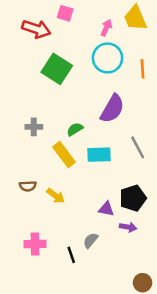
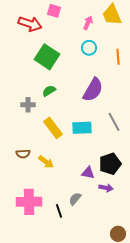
cyan circle: (107, 58) -> (89, 48), size x0.6
green semicircle: (75, 129) -> (49, 91), moved
pink cross: (35, 244) -> (29, 202), size x1.4

